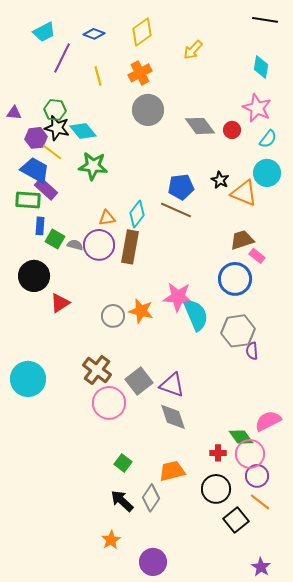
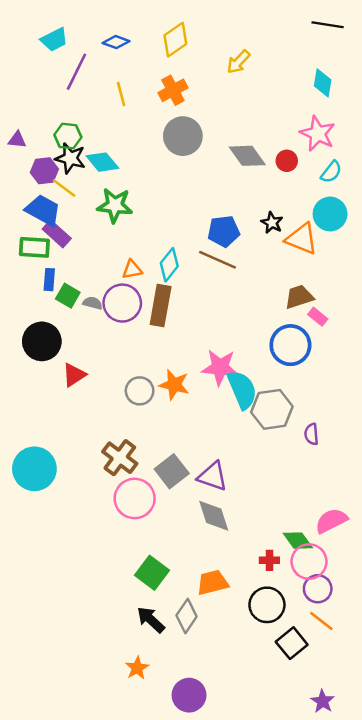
gray hexagon: (238, 331) -> (272, 409), moved
green square: (123, 463) -> (152, 573), size x1.5

